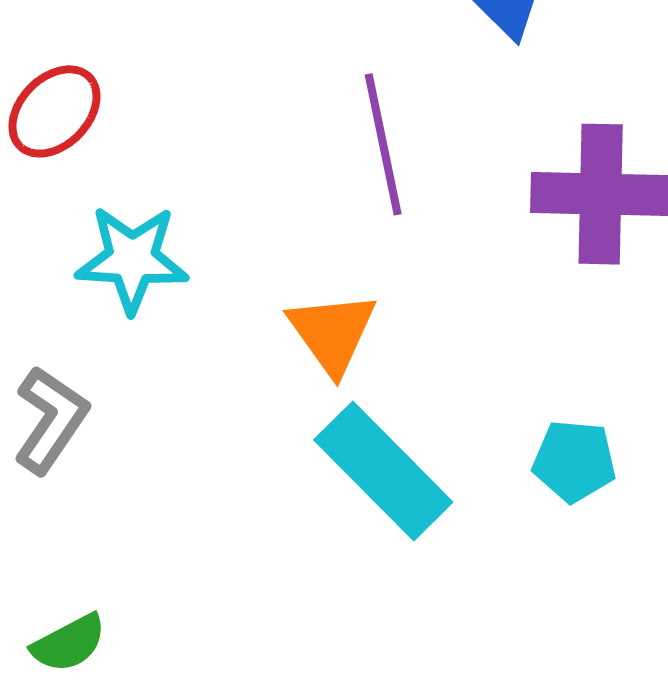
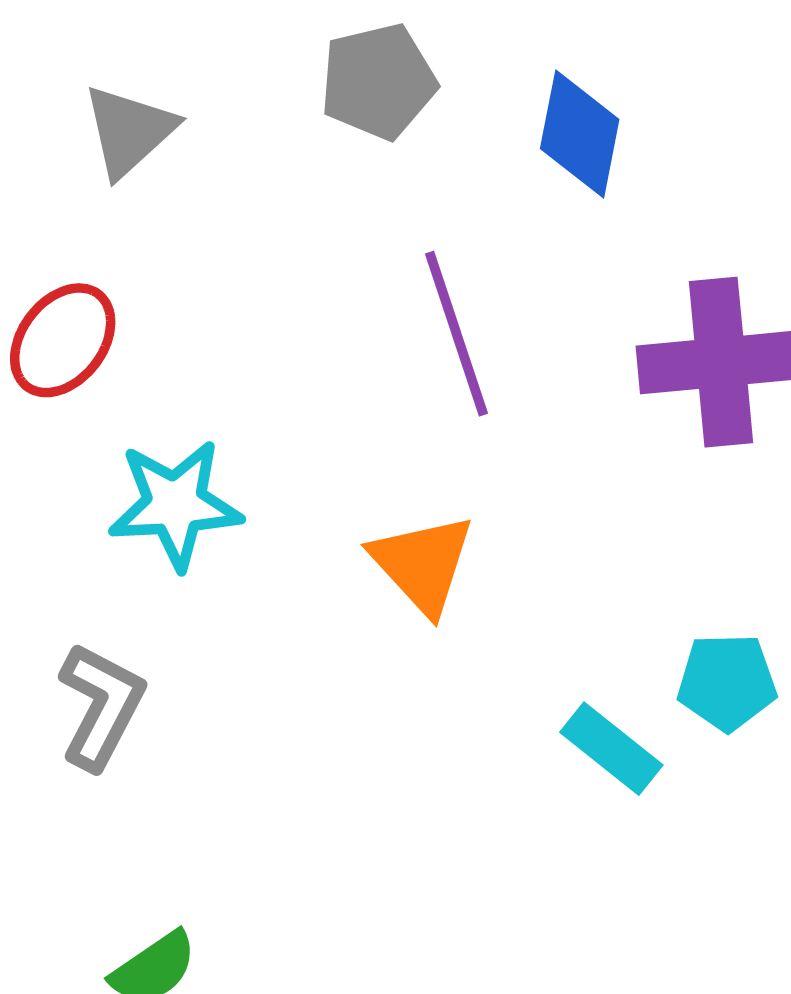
cyan rectangle: (383, 471) -> (611, 749), moved, size x0.6

